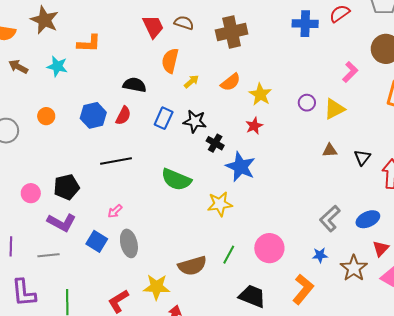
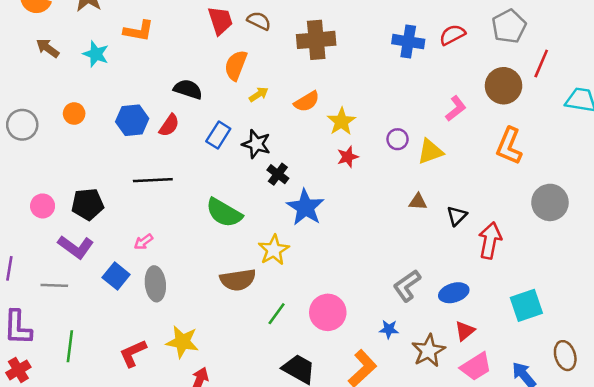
red star: (254, 126) -> (348, 157), moved
yellow star: (220, 204) -> (274, 250), turned -30
brown semicircle: (192, 266) -> (238, 280), moved

